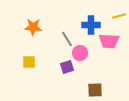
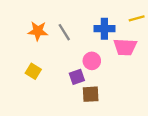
gray line: (67, 39) -> (64, 32), moved
yellow square: (29, 62) -> (33, 71), turned 32
brown square: (95, 90) -> (91, 94), moved

